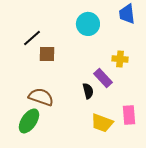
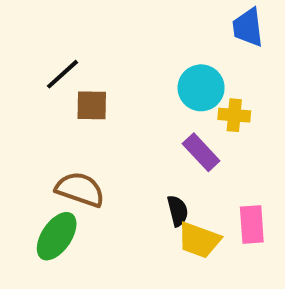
cyan circle: (88, 24) -> (201, 88), moved
black semicircle: (88, 91) -> (178, 211), moved

